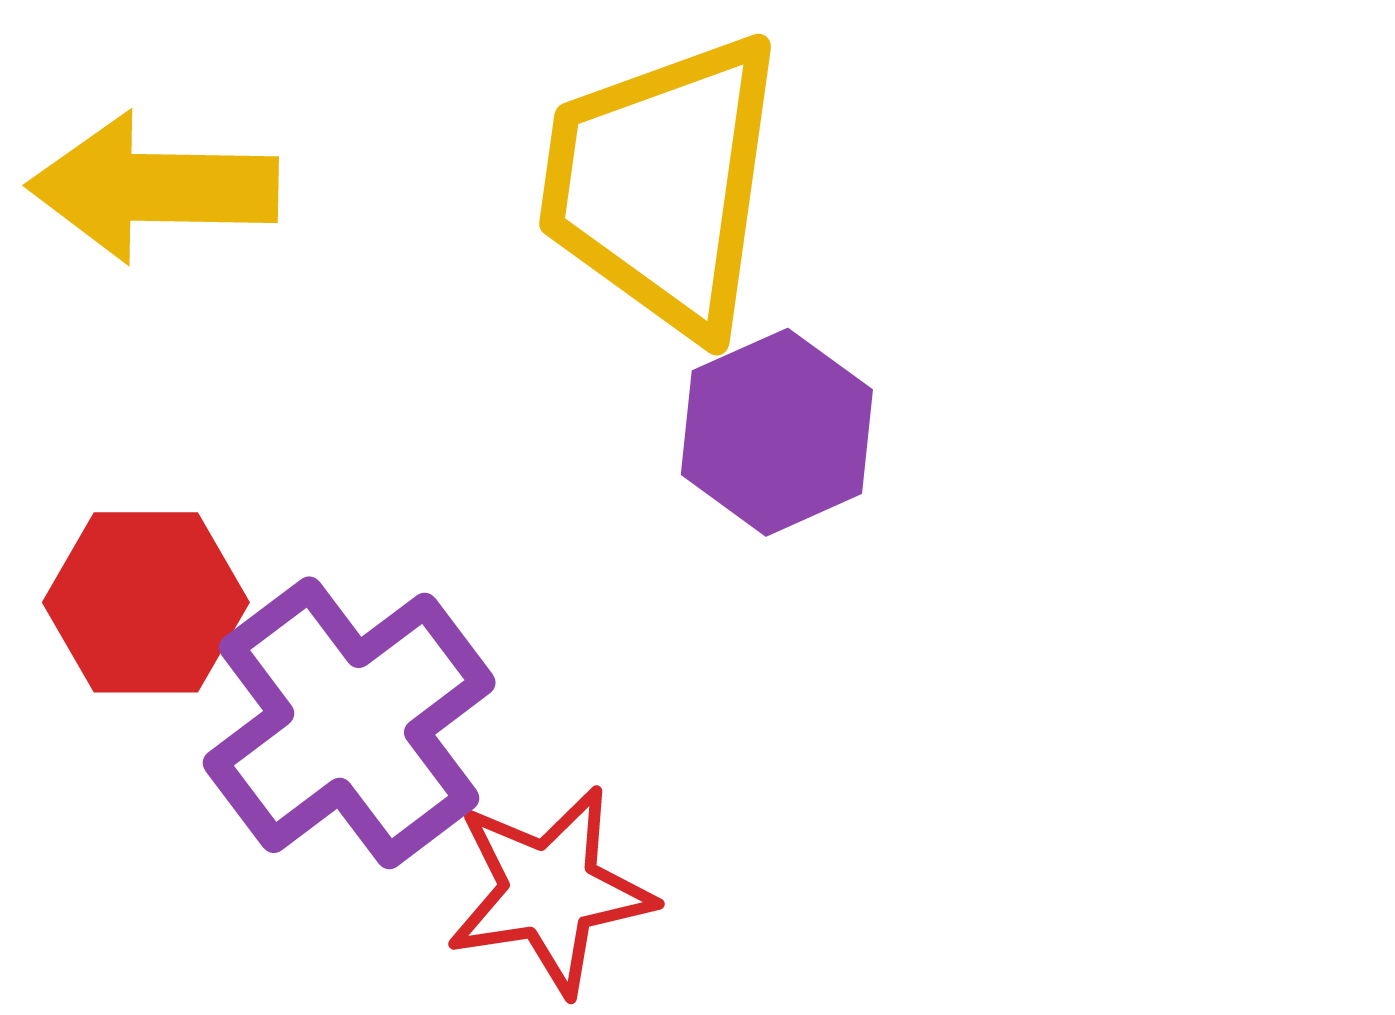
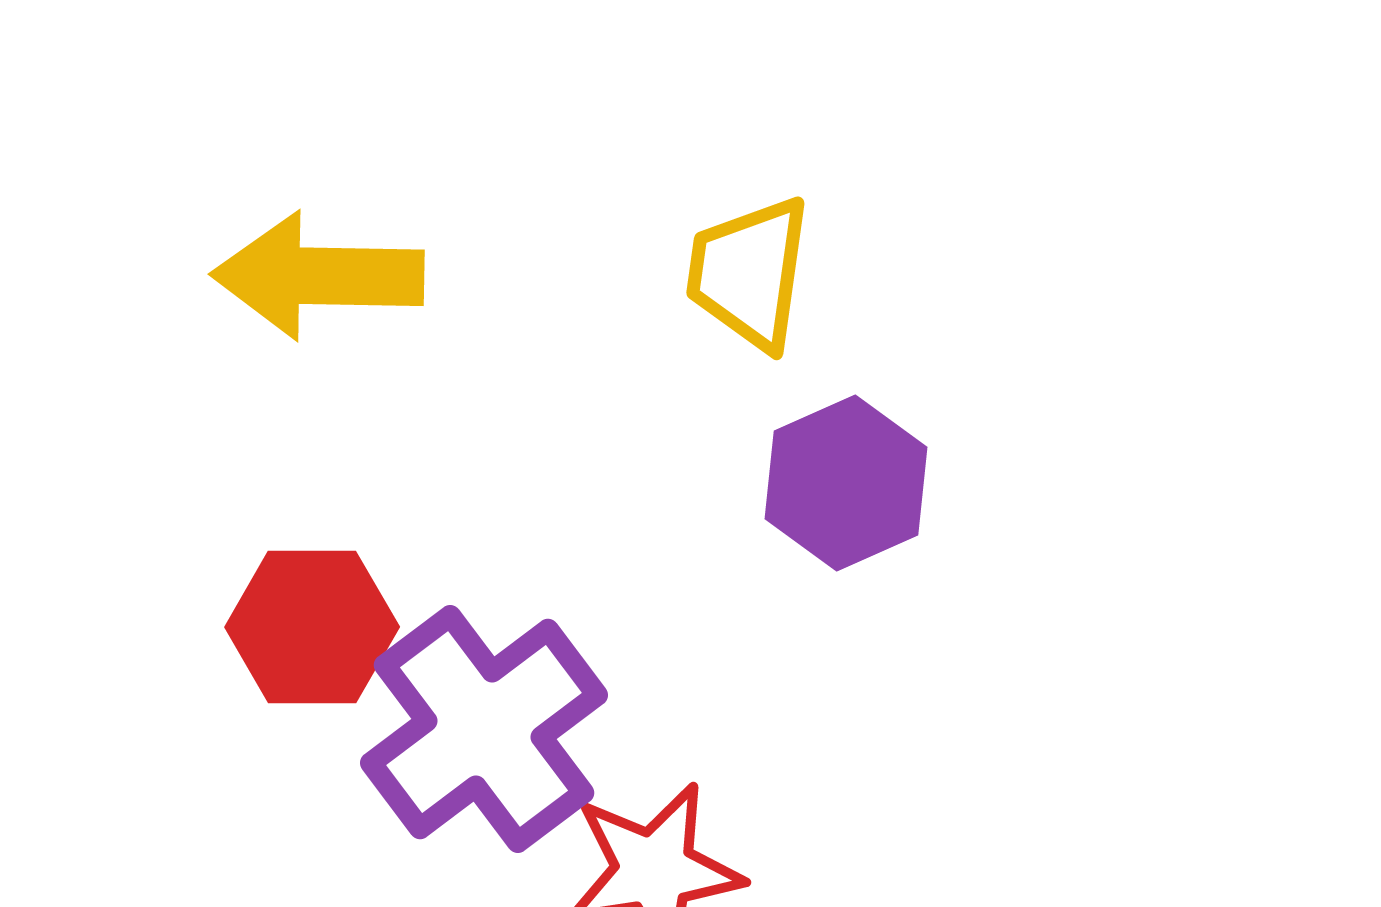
yellow trapezoid: (662, 184) -> (749, 273), size x0.6

